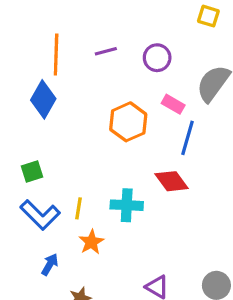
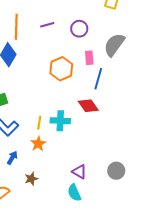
pink rectangle: (173, 104) -> (89, 58), turned 56
yellow line: (79, 208) -> (39, 123), moved

